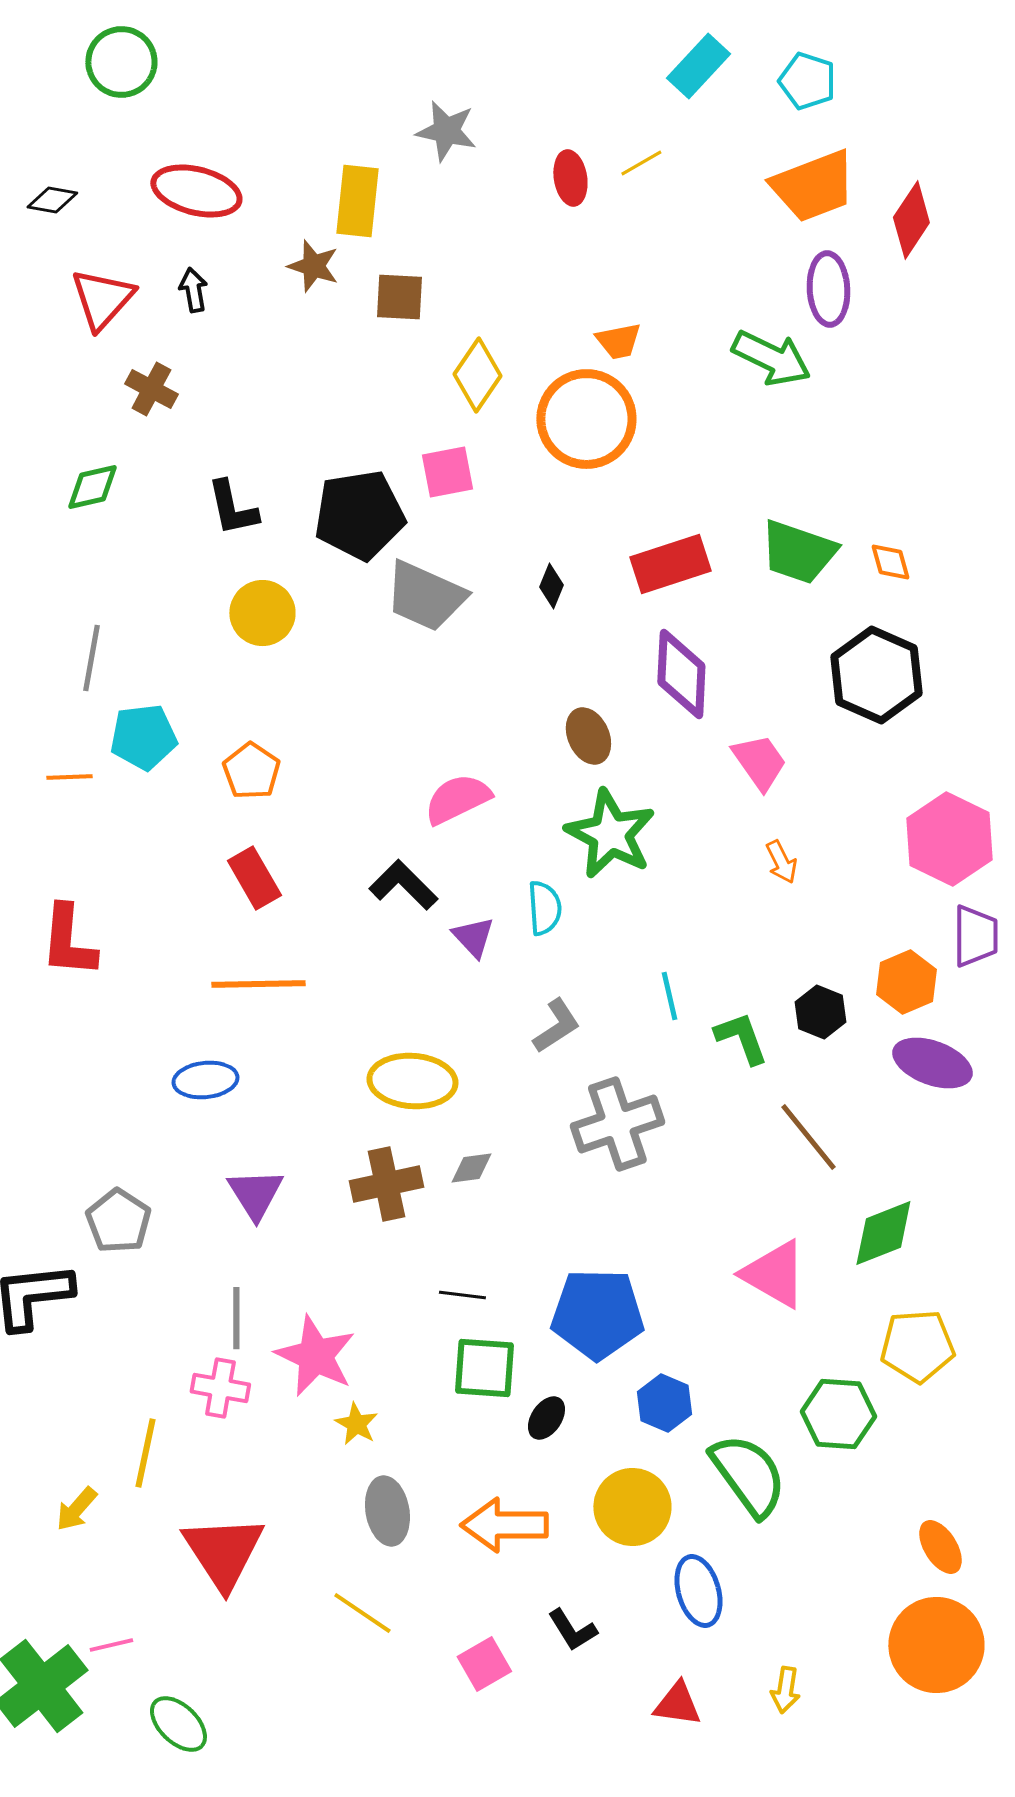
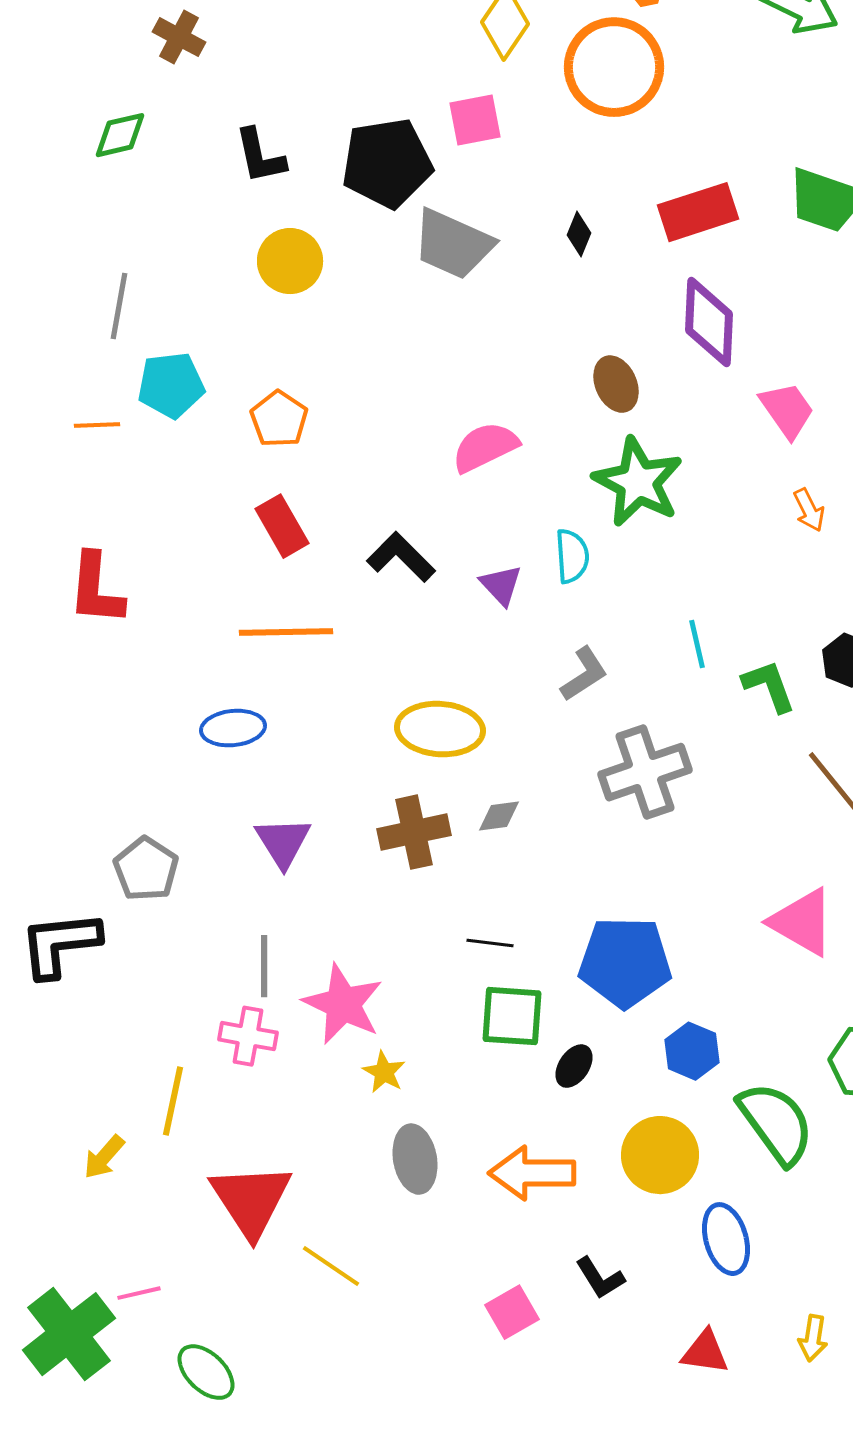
black L-shape: (403, 885) -> (401, 557), moved
yellow line: (362, 1613) -> (331, 1266), moved

